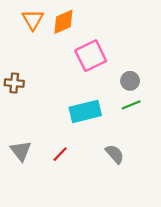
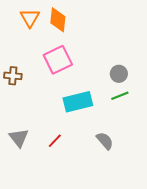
orange diamond: (63, 22) -> (58, 20), turned -60
pink square: (91, 56) -> (58, 60), moved

